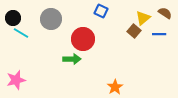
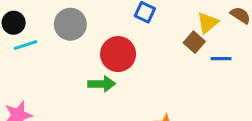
cyan line: (21, 33) -> (26, 45), turned -49
blue line: (159, 34) -> (221, 59), moved

